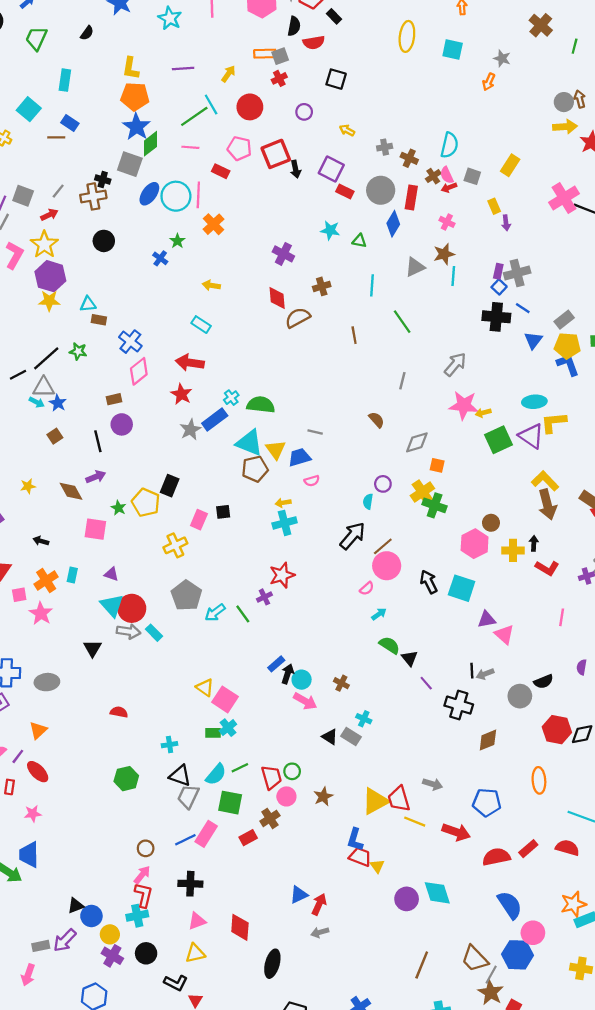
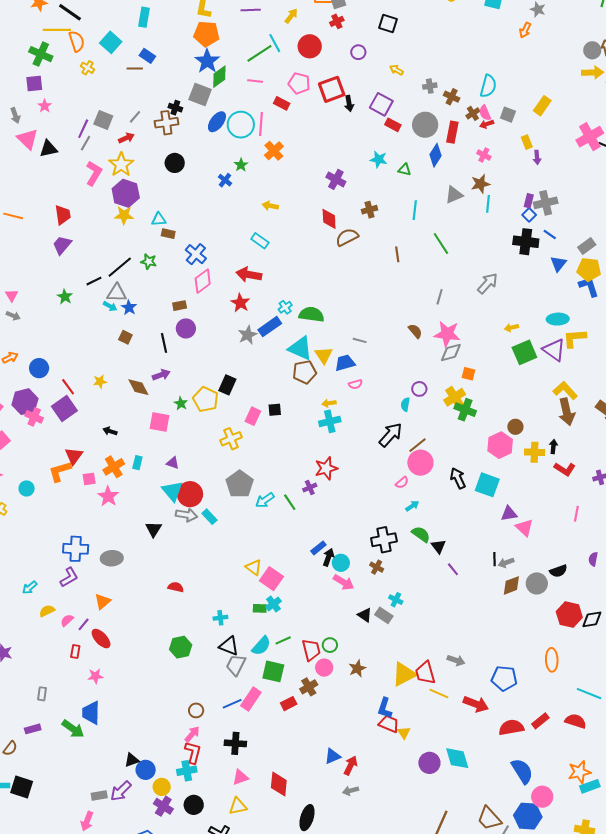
pink star: (464, 405) -> (447, 334), moved
brown square: (55, 436) -> (125, 337), turned -32
black cross: (459, 705) -> (384, 540), moved, turned -30
brown diamond: (488, 740) -> (511, 585), moved

